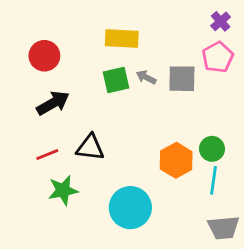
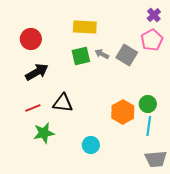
gray square: (182, 79) -> (127, 55), turned 30
cyan circle: (130, 208) -> (91, 145), size x0.6

